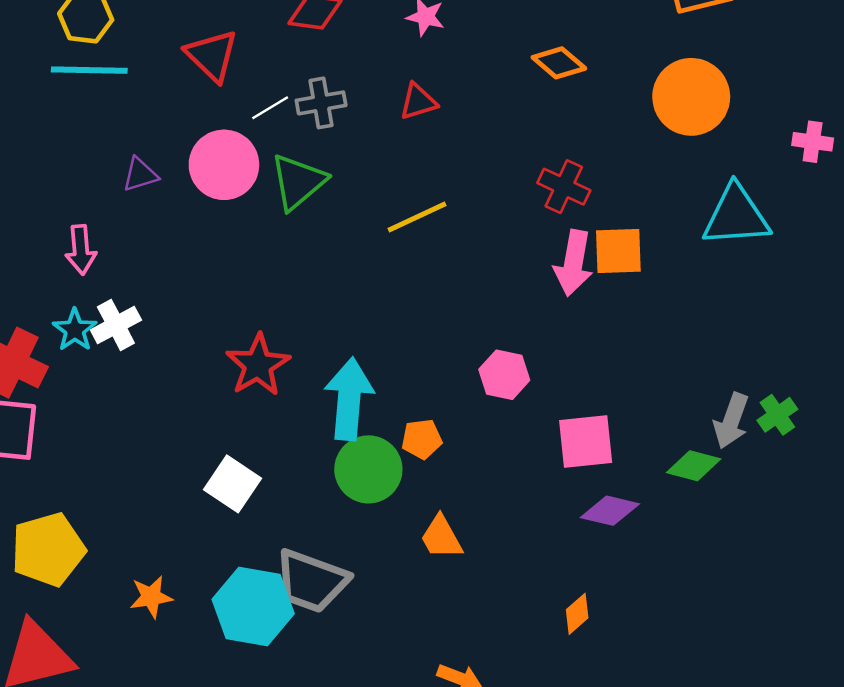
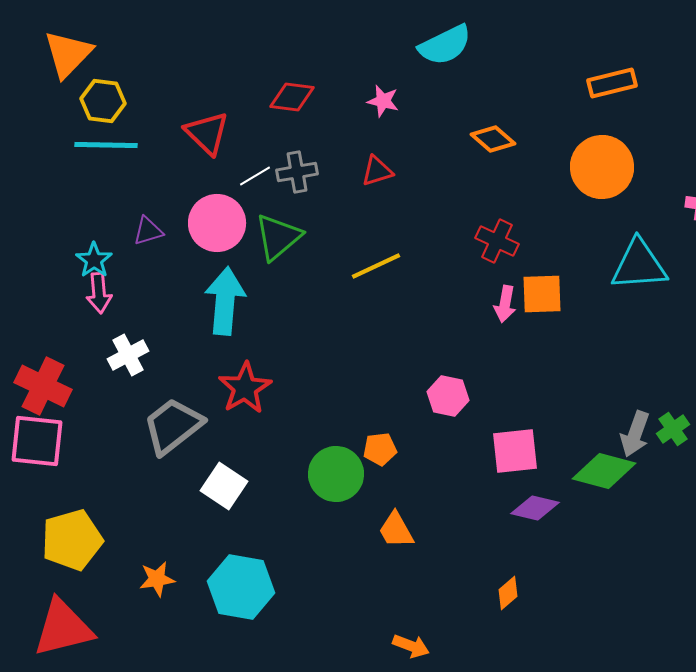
pink arrow: (573, 263) -> (505, 304), size x0.7
cyan star: (75, 330) -> (94, 260), moved
cyan arrow: (349, 399) -> (225, 301), moved
green diamond: (694, 466) -> (604, 471), size x1.4
gray trapezoid: (311, 581) -> (173, 426), moved, turned 122

